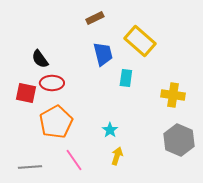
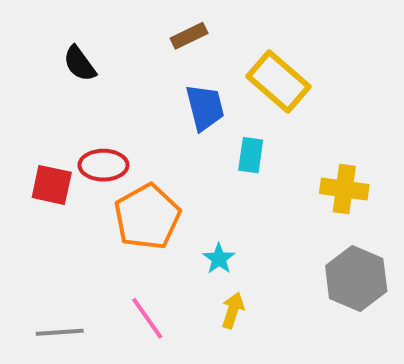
black semicircle: (40, 59) -> (80, 64), moved
orange pentagon: (56, 122) -> (147, 217), moved

